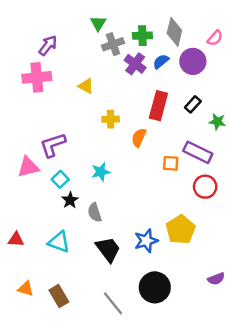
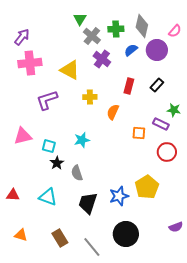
gray cross: (113, 44) -> (92, 36), turned -30
purple arrow: (48, 45) -> (22, 37), moved
purple cross: (135, 64) -> (102, 59), moved
yellow triangle: (86, 86) -> (70, 70), size x1.5
red rectangle: (158, 106) -> (129, 86), size x0.7
green star: (217, 122) -> (174, 110), moved
purple L-shape: (53, 145) -> (47, 100), moved
purple rectangle: (198, 152) -> (161, 124), size x0.7
cyan square: (60, 179) -> (49, 146), turned -32
black trapezoid: (108, 249) -> (88, 203), turned -125
brown rectangle: (59, 296) -> (60, 238), moved

